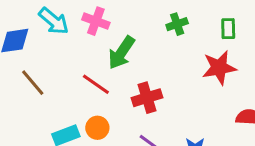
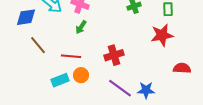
green arrow: (121, 53) -> (81, 27), moved, size x0.6
red line: (96, 84) -> (71, 56), moved, turned -30

